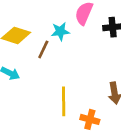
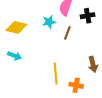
brown line: (43, 49) -> (67, 33), moved

